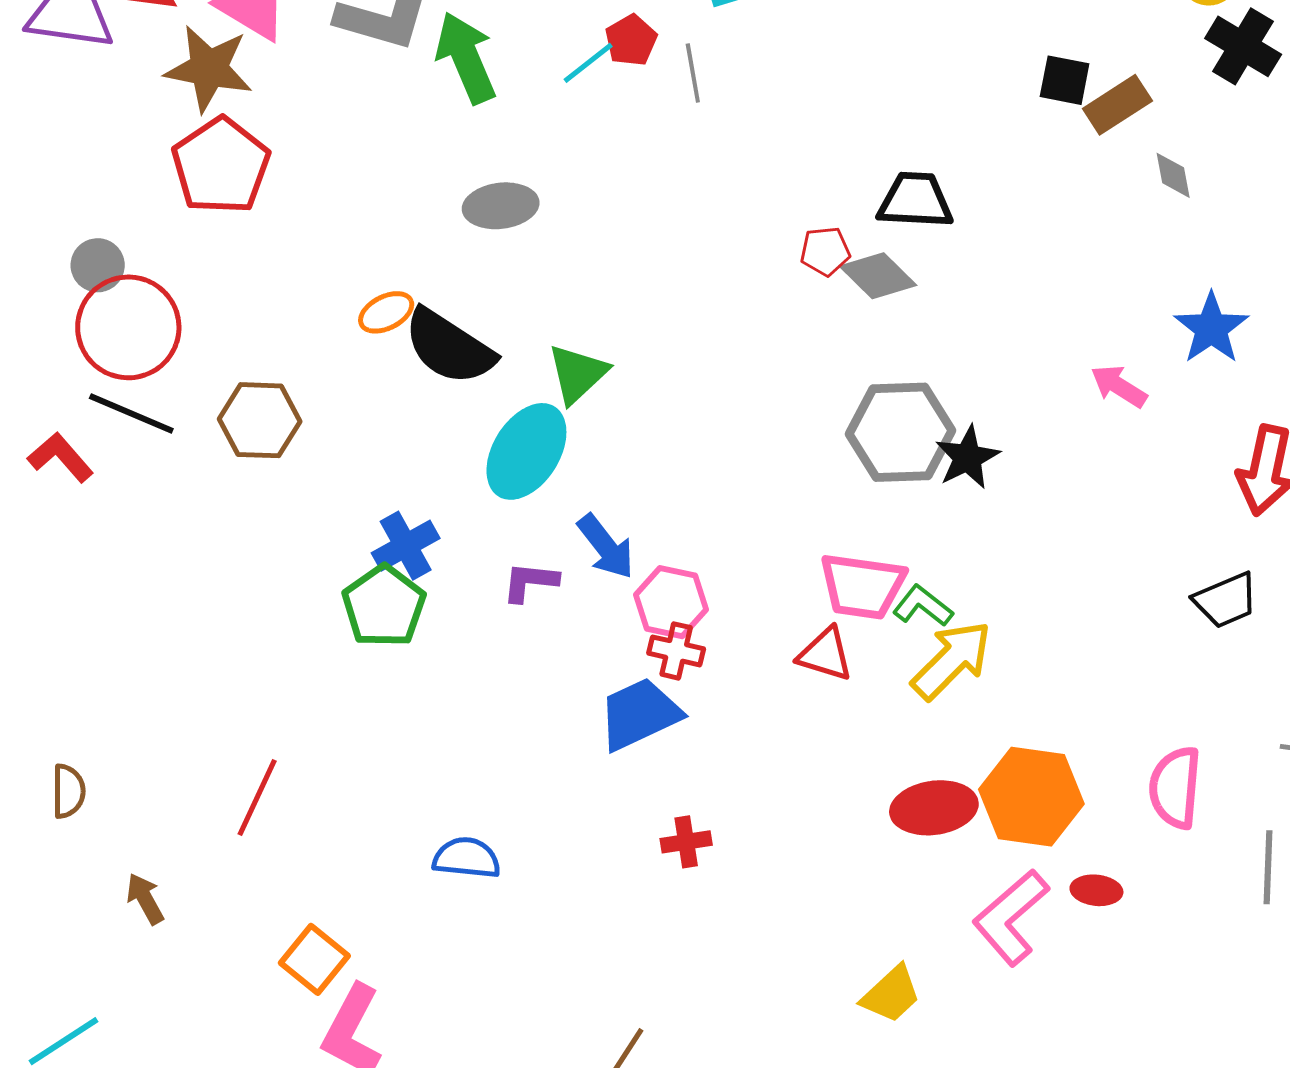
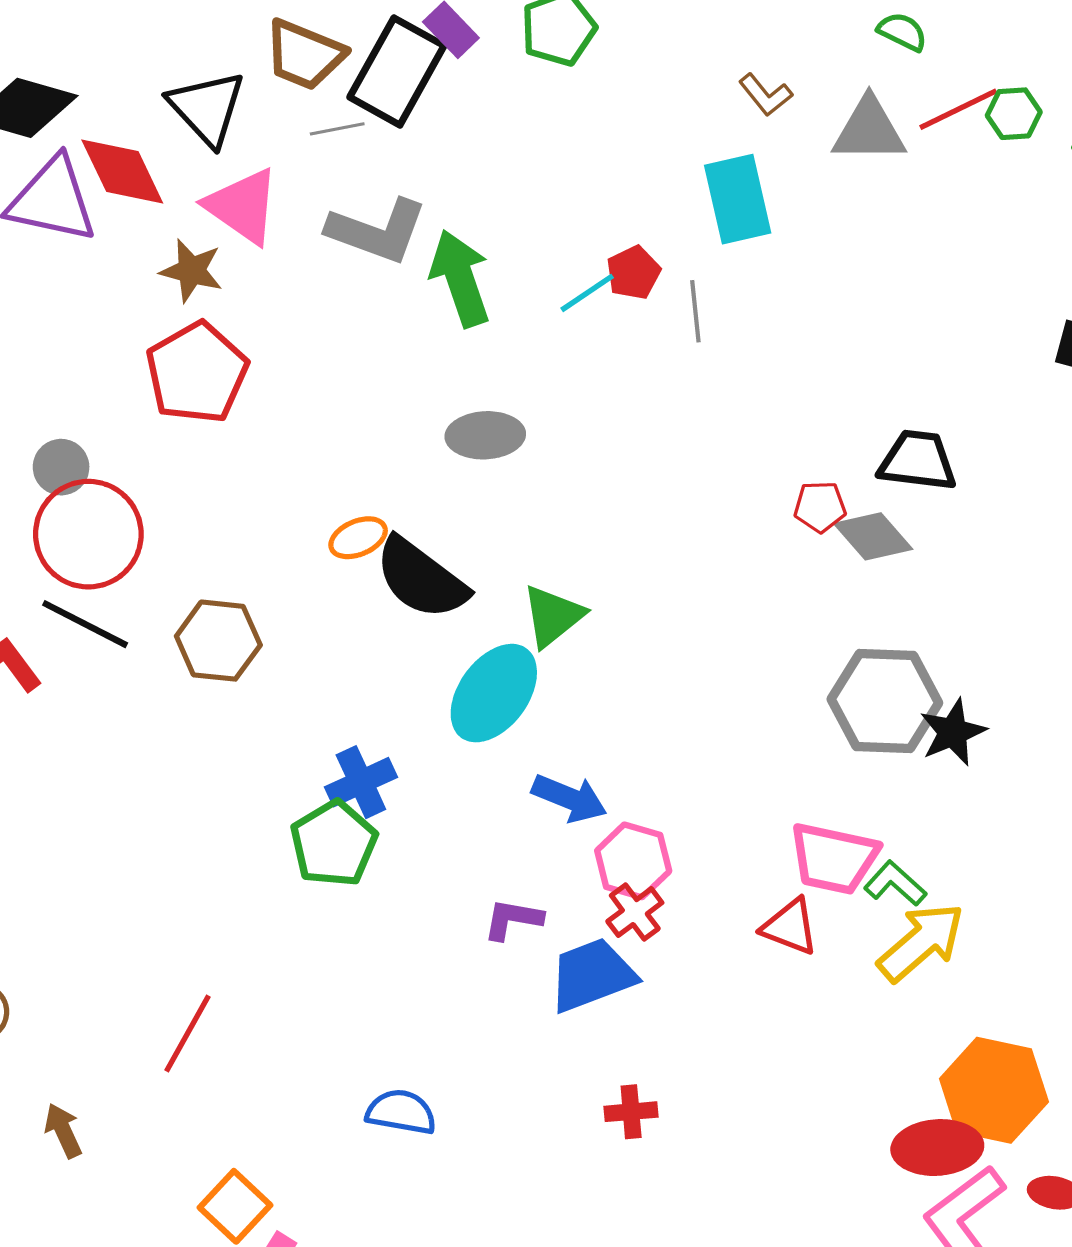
brown star: (209, 69) -> (191, 271), size x0.7
blue arrow: (606, 547) -> (569, 798), turned -34
purple L-shape: (530, 582) -> (513, 919), moved
red cross: (676, 651) -> (635, 912), turned 36
red ellipse: (934, 808) -> (937, 1148), moved

